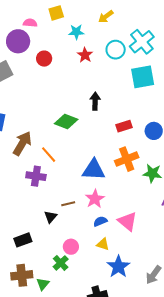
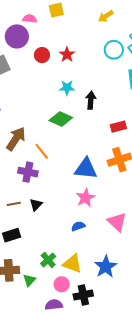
cyan star: (76, 32) -> (67, 88), moved
red star: (85, 55) -> (67, 55), moved
brown line: (68, 204) -> (14, 204), moved
black triangle: (51, 217) -> (36, 205), moved
blue semicircle: (100, 221) -> (78, 226), moved
yellow triangle: (103, 244) -> (72, 264), moved, size x1.5
pink circle: (71, 247) -> (62, 284), moved

